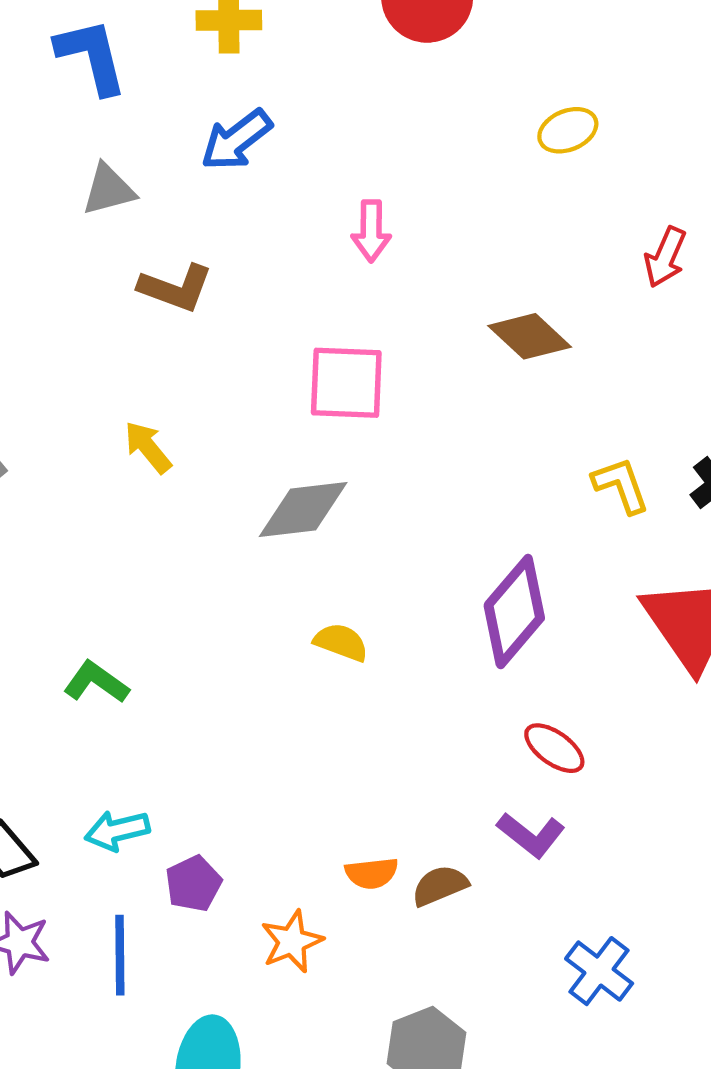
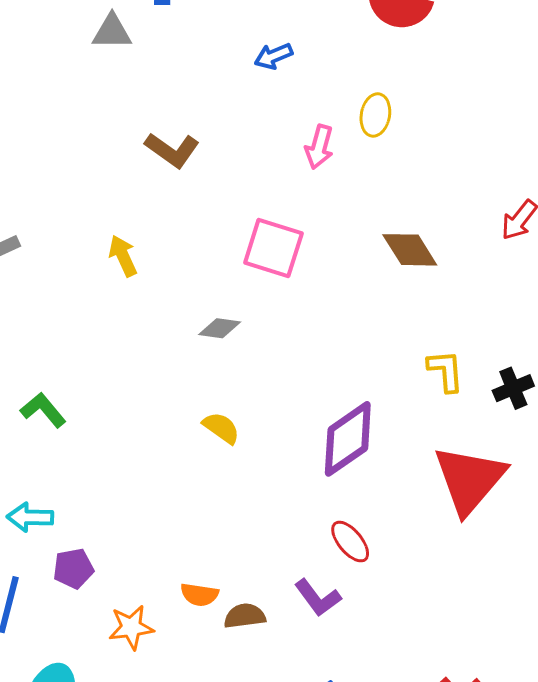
yellow ellipse: (568, 130) -> (375, 115), moved, turned -72
blue arrow: (236, 140) -> (273, 56), moved, size x0.7
gray triangle: (108, 190) -> (112, 32), moved
gray diamond: (303, 510) -> (220, 328), size x0.6

